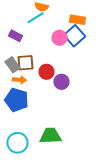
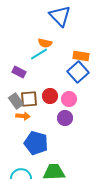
pink circle: (60, 38) -> (69, 99), moved
red circle: (46, 72) -> (50, 96), moved
blue pentagon: (16, 100) -> (36, 143), moved

